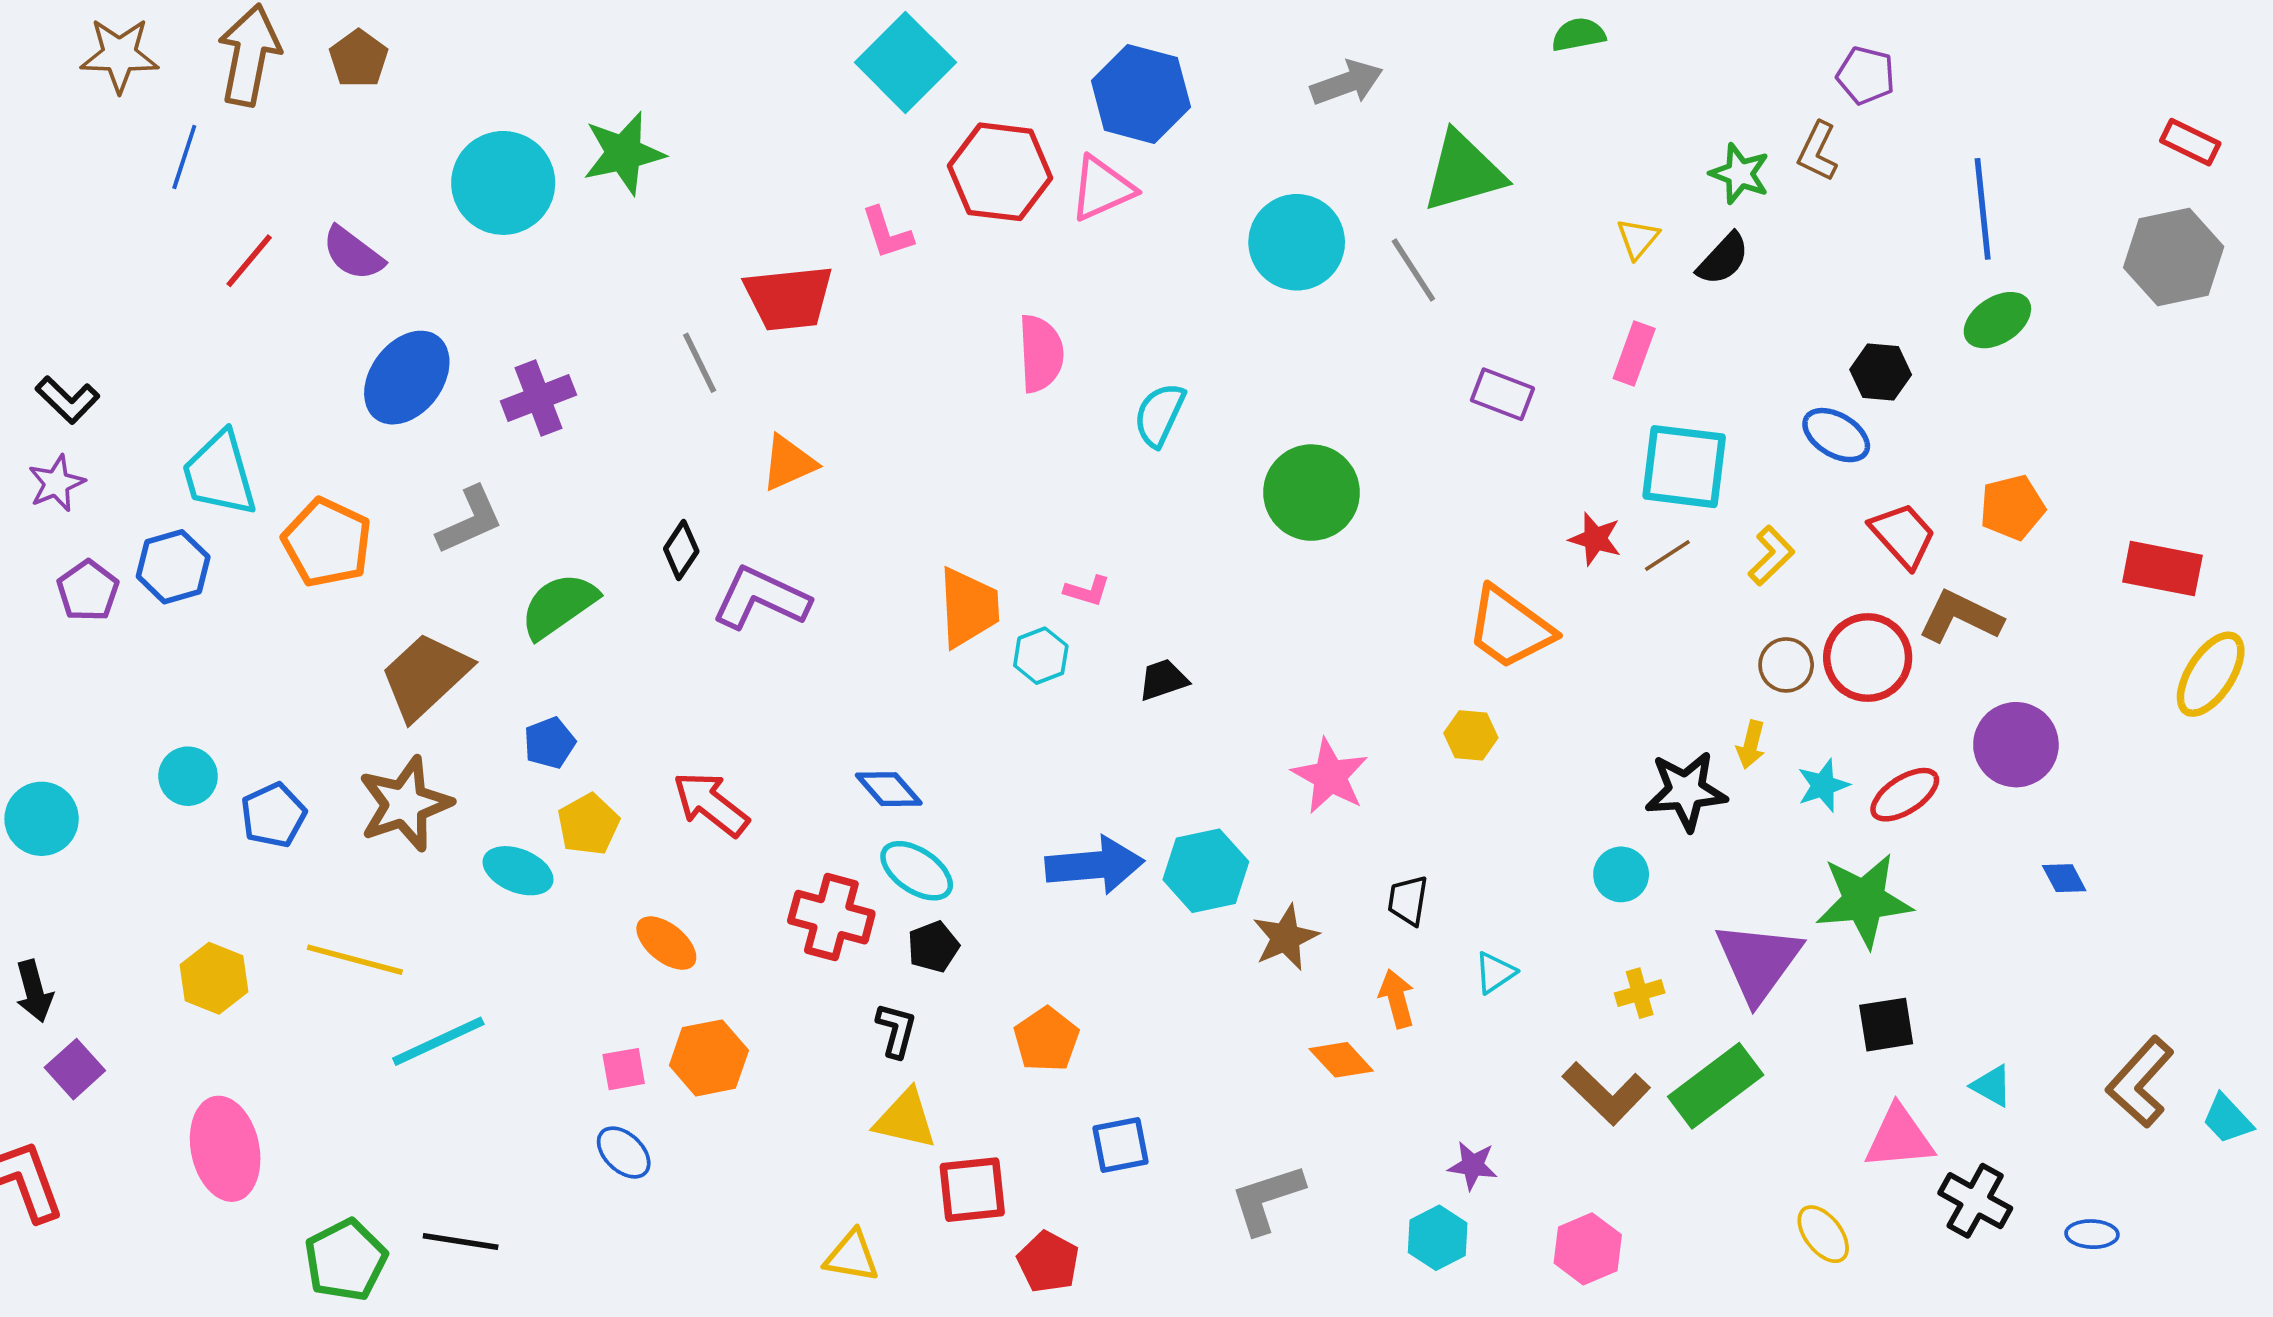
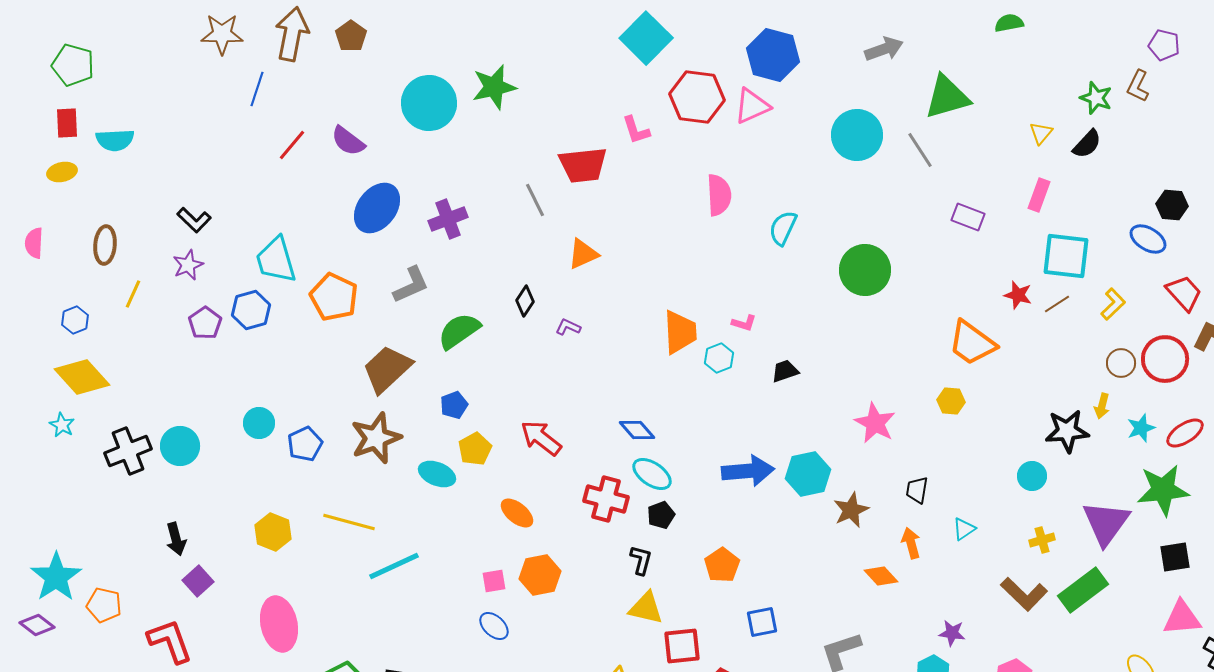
purple L-shape: (761, 598) -> (568, 327), size x0.5

